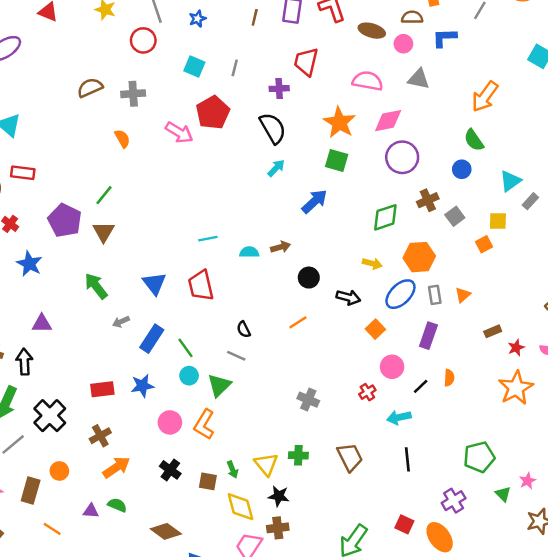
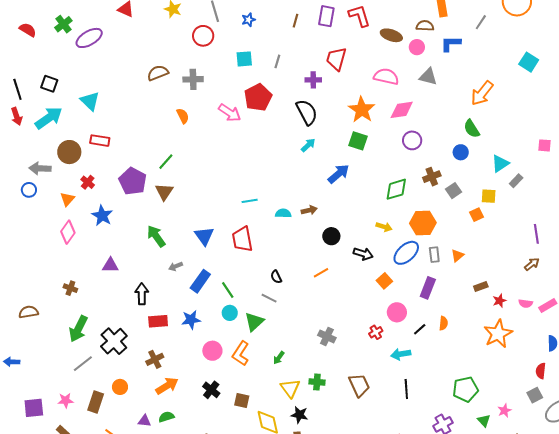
cyan square: (194, 67) -> (244, 59), turned -30
purple circle: (402, 157) -> (412, 140), size x0.7
black arrow: (24, 362) -> (142, 294), moved
green arrow: (232, 470) -> (279, 358), moved, turned 56
green semicircle: (117, 505) -> (166, 417), turned -42

